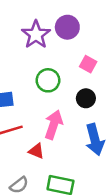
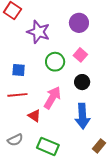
purple star: (36, 35) -> (38, 32), moved, turned -30
pink square: (88, 64) -> (80, 55), moved

